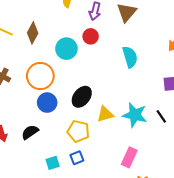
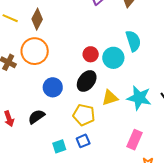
red circle: (91, 36) -> (91, 54), moved
cyan circle: (66, 49) -> (113, 58), moved
orange circle: (40, 76) -> (35, 51), moved

